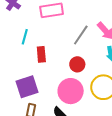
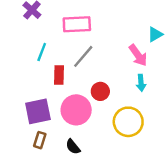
gray line: (81, 35) -> (83, 56), moved
pink circle: (71, 91) -> (76, 110), moved

